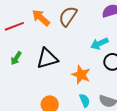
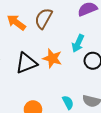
cyan arrow: (99, 44) -> (78, 43), turned -36
orange star: (81, 75) -> (52, 58), moved

